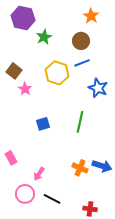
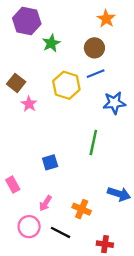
blue star: (98, 88) -> (114, 103), turned -30
blue square: (43, 124) -> (50, 162), moved
orange cross: (80, 168) -> (82, 209), moved

